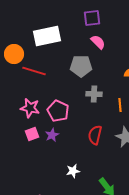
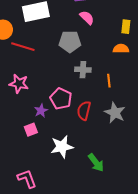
pink pentagon: (58, 111) -> (61, 99), moved
pink square: (32, 134) -> (31, 130), moved
white star: (73, 171) -> (62, 147), size x1.6

